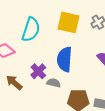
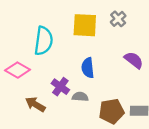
blue semicircle: (65, 59) -> (88, 68), size x0.7

